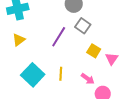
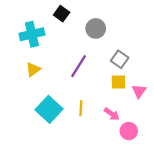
gray square: (83, 26) -> (120, 59), moved
yellow square: (94, 51) -> (118, 82), turned -32

